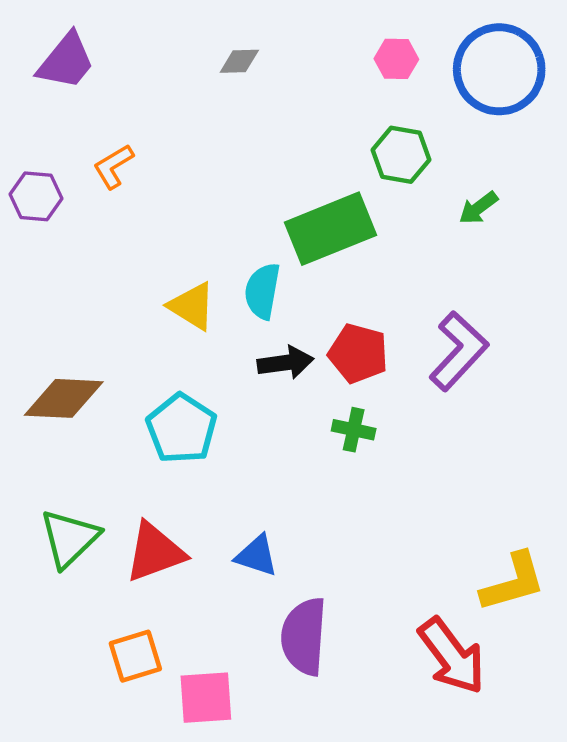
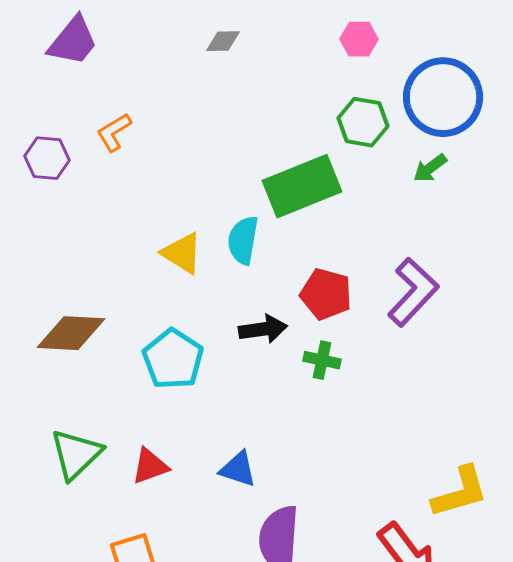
blue circle: (499, 69) -> (443, 97), moved
black arrow: (285, 363) -> (263, 329), moved
red triangle: (155, 552) -> (150, 466), size x0.7

